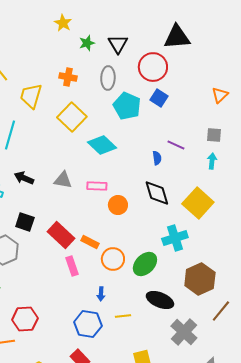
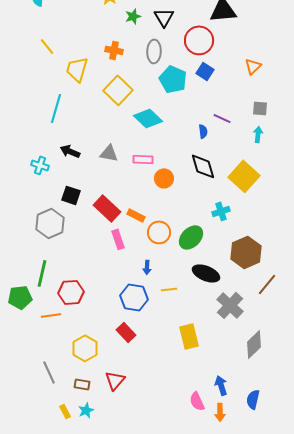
orange triangle: (220, 95) -> (253, 66), moved
cyan cross: (175, 238) -> (221, 211), size x0.7

